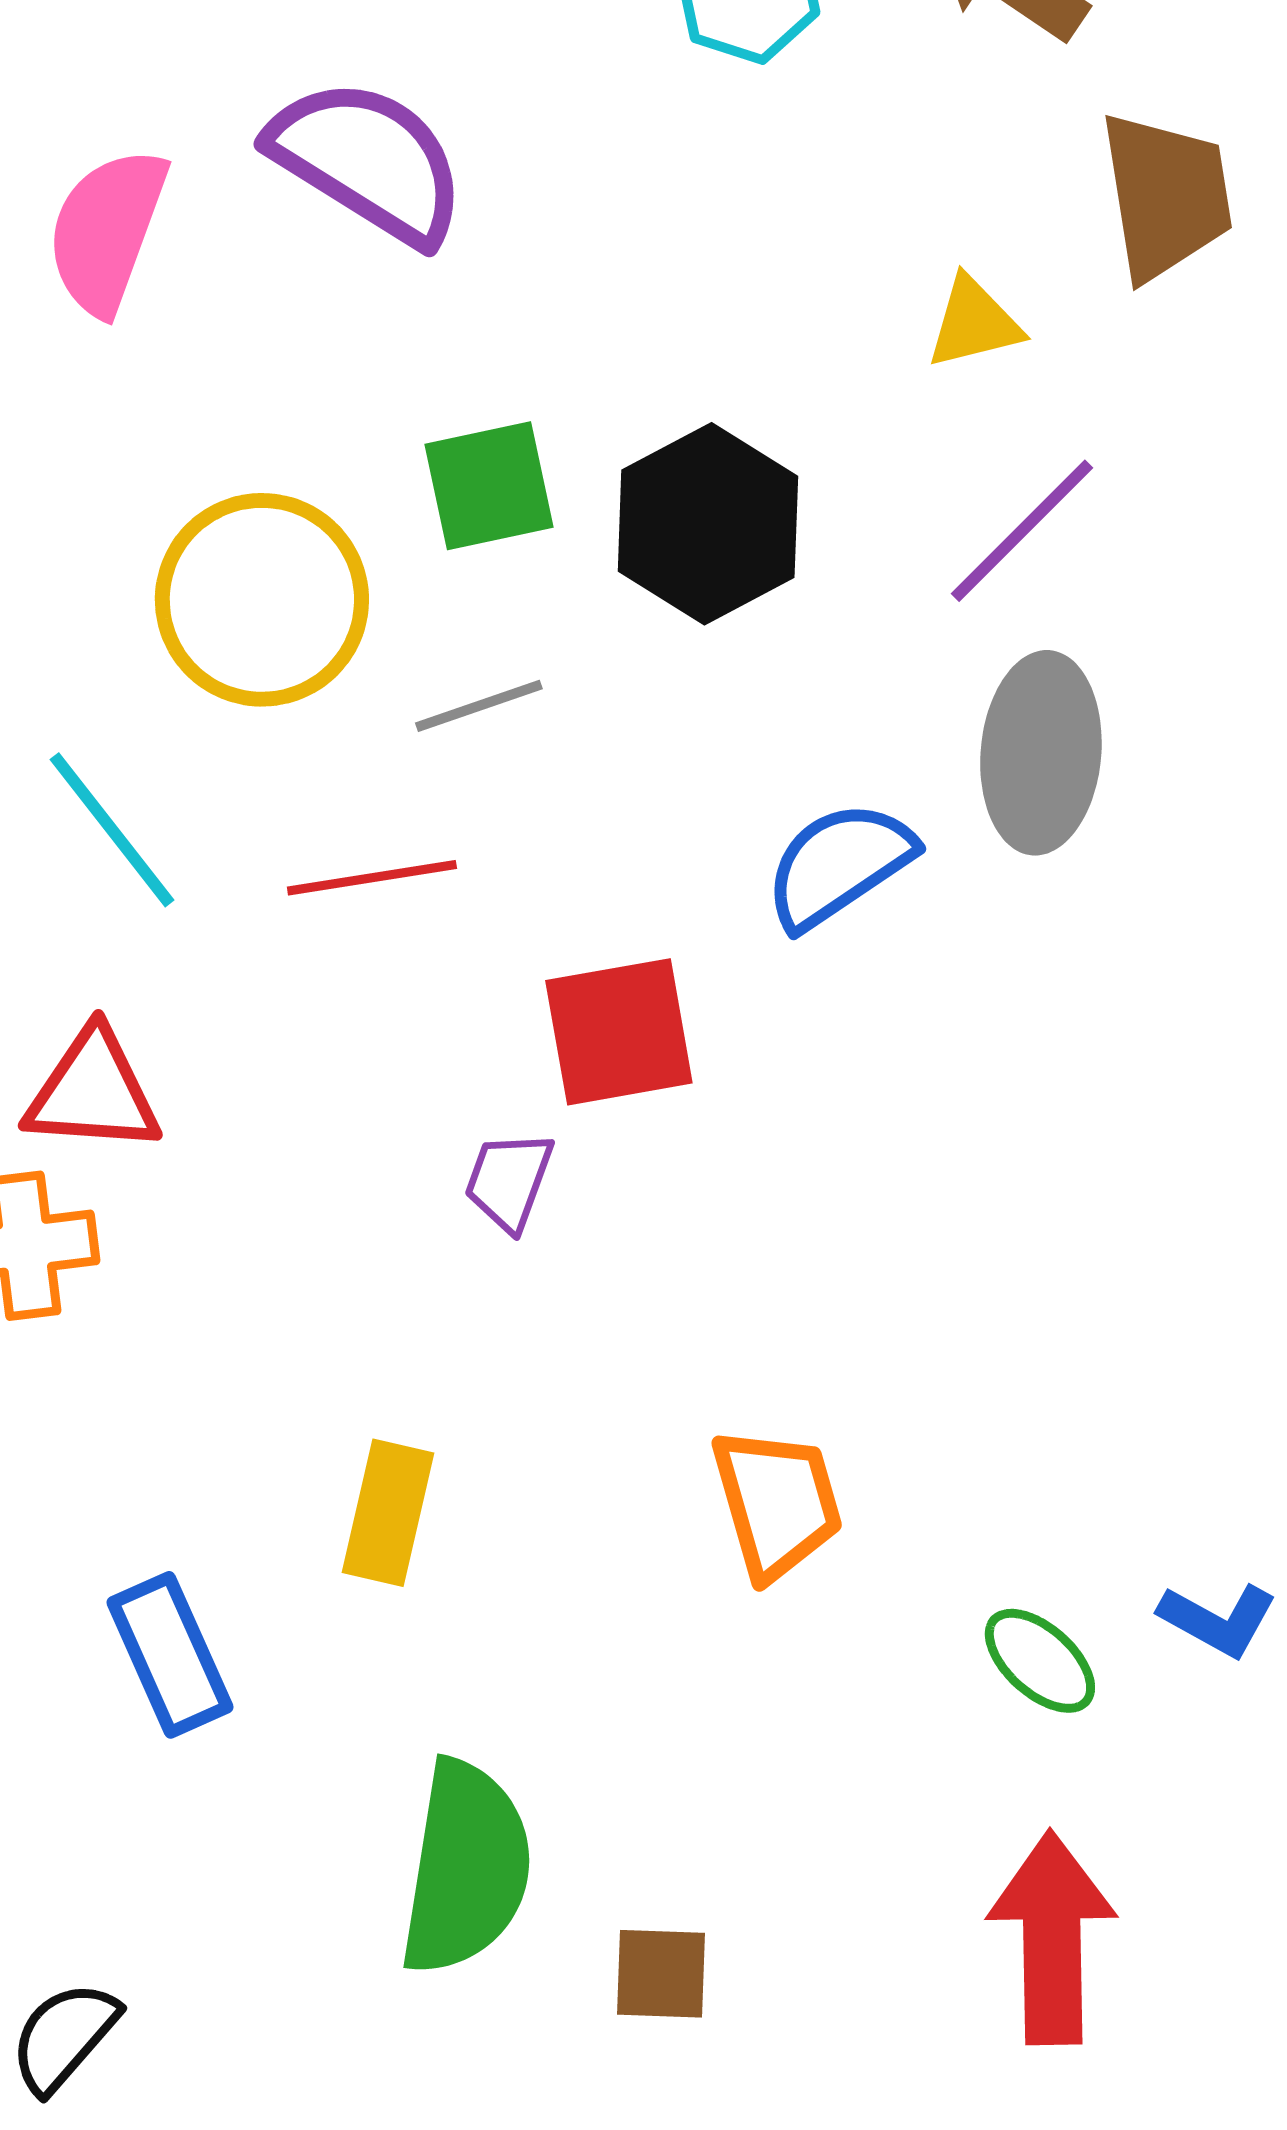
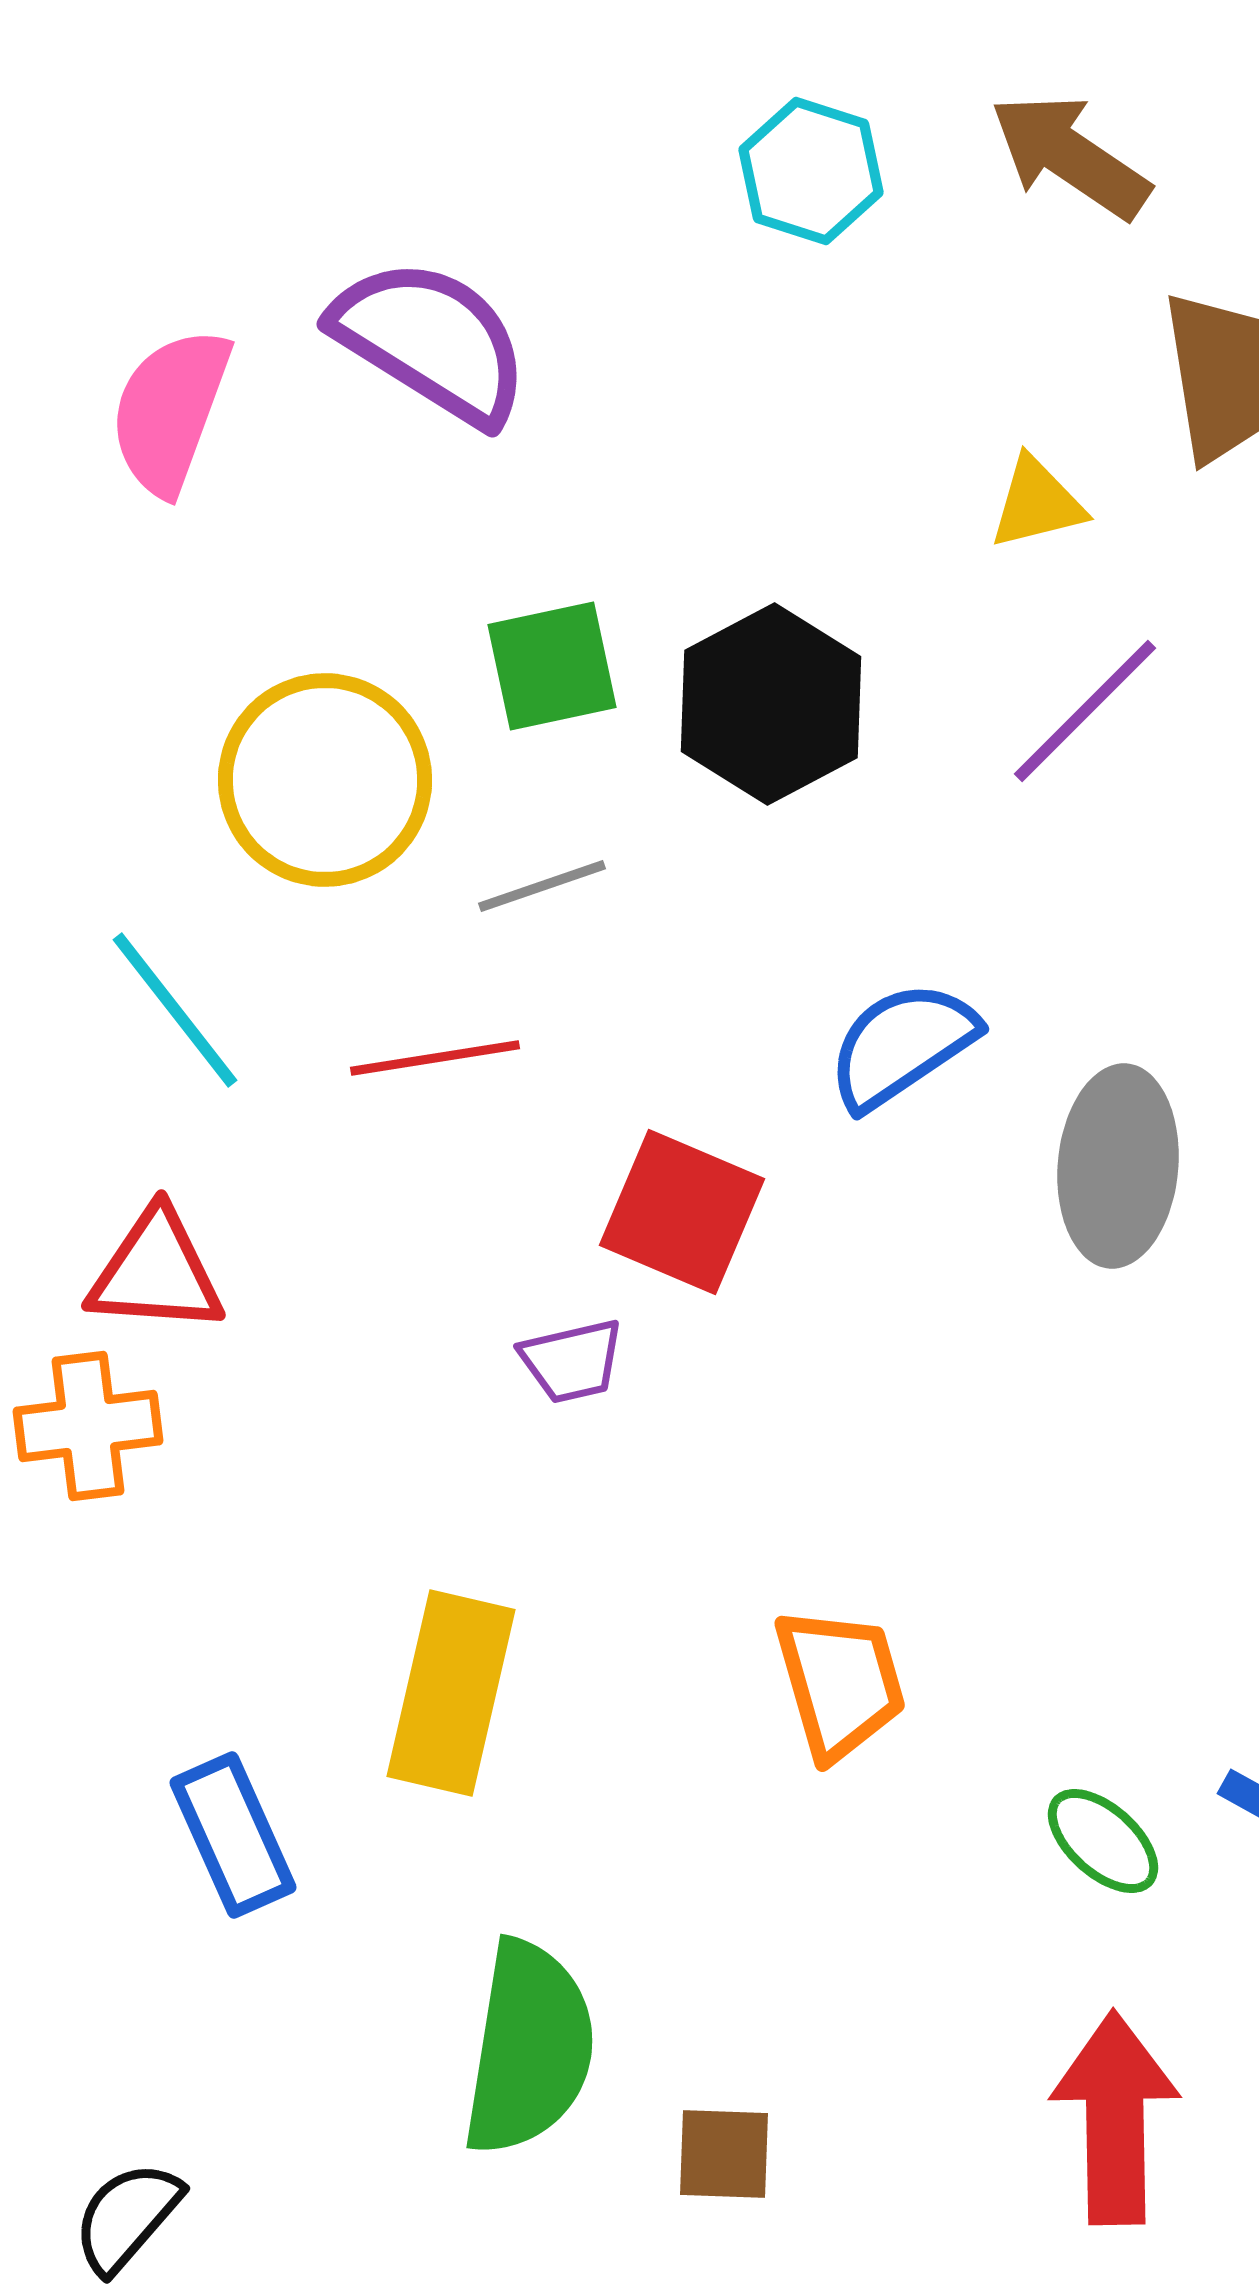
gray ellipse: (1041, 753) -> (1118, 1166), moved
red square: (619, 1032) -> (682, 1212), turned 33
purple trapezoid: (509, 1181) -> (572, 1361), turned -123
yellow rectangle: (388, 1513) -> (451, 1693), size x1.4

